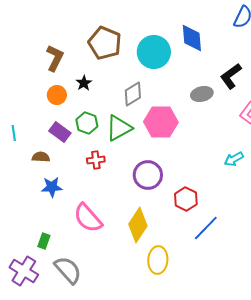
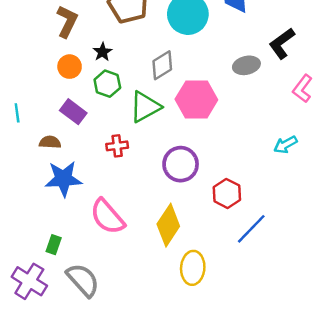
green hexagon: (87, 123) -> (107, 84), moved
blue star: (52, 187) -> (63, 179), size x1.4

